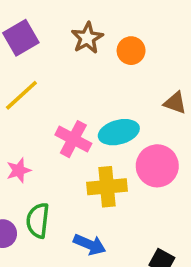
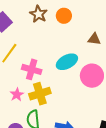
pink cross: (73, 139) -> (32, 69), moved
yellow cross: (107, 187) -> (40, 94), moved

